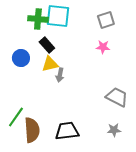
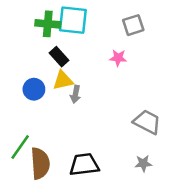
pink star: (103, 47) -> (118, 58), moved
blue circle: (21, 58) -> (34, 89), moved

